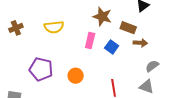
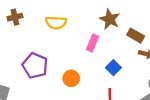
blue square: (112, 47) -> (113, 68), moved

